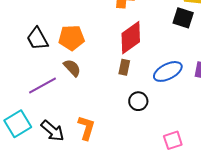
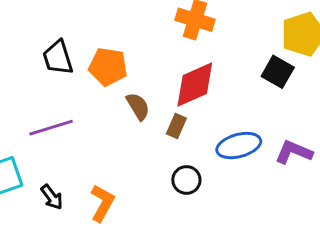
brown semicircle: (72, 68) -> (138, 106), moved
black arrow: (53, 131) -> (52, 197), size x0.7

